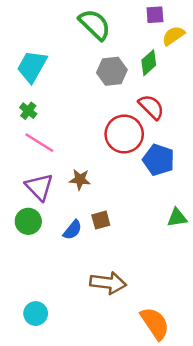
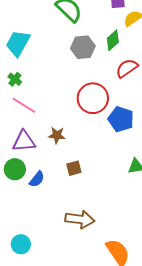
red semicircle: (151, 107) -> (127, 68), moved, turned -80
purple triangle: (39, 187) -> (24, 141), turned -50
blue semicircle: (73, 230) -> (37, 179), moved

